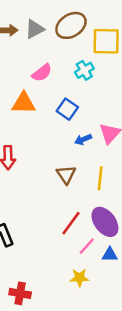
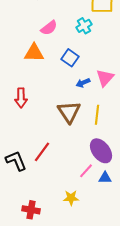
brown triangle: (66, 175) -> (69, 112), size x1.4
red line: (71, 223) -> (42, 152), moved
yellow star: (79, 278) -> (71, 198), moved

